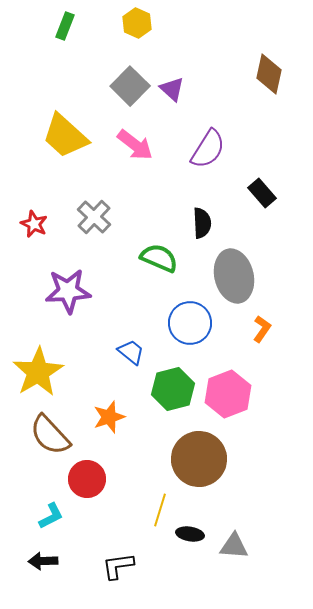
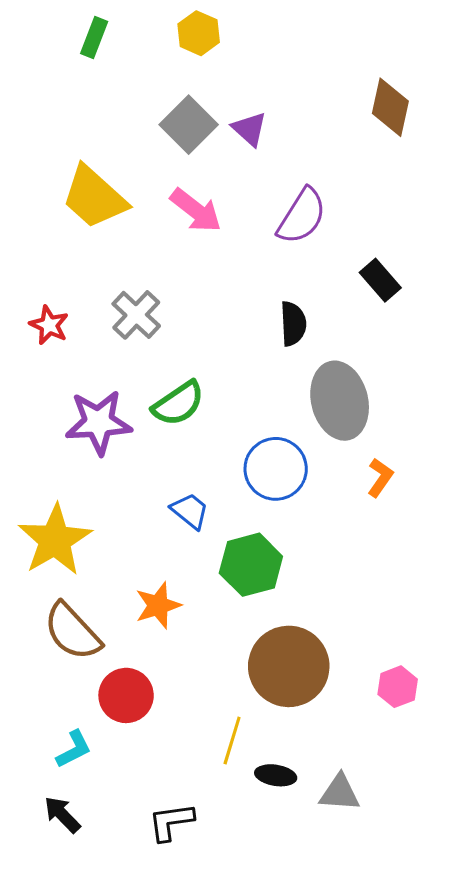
green semicircle: (159, 258) -> (178, 404), moved, turned 123
pink hexagon: (228, 394) -> (398, 687), moved, size x0.6
black arrow: (43, 561) -> (62, 815), turned 48

